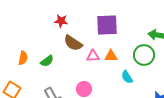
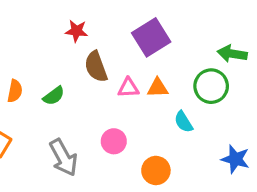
purple square: (107, 25) -> (151, 37), turned -30
brown semicircle: (73, 43) -> (96, 67), turned 36

